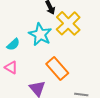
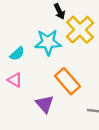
cyan star: (40, 34) -> (48, 42), turned -30

